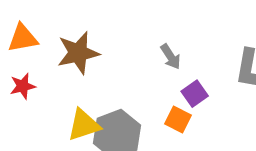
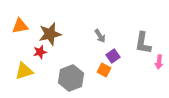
red star: (23, 86) -> (40, 52), moved
yellow triangle: (84, 125) -> (24, 71), moved

